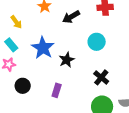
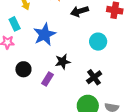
black star: (67, 60) -> (63, 62), moved
black circle: (23, 86) -> (23, 69), moved

